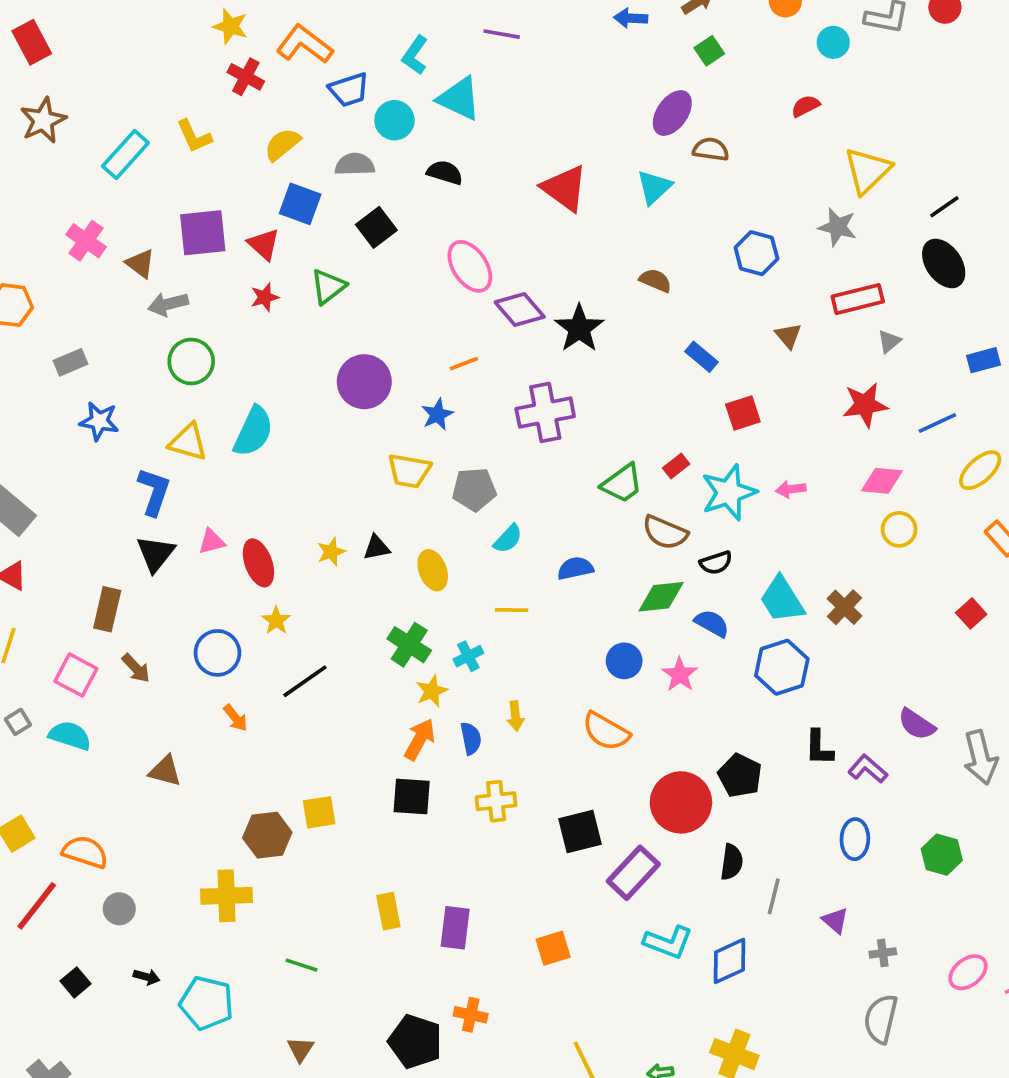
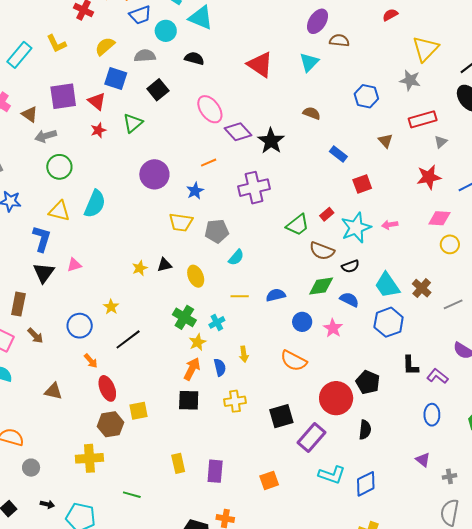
red ellipse: (258, 563) -> (107, 388), moved
blue semicircle: (575, 568) -> (276, 295), moved
gray line: (774, 896) -> (453, 304), moved, turned 54

